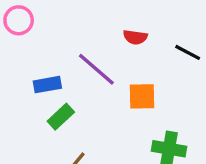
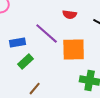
orange square: (142, 96) -> (74, 50), size x1.4

